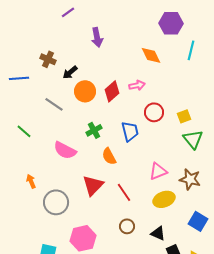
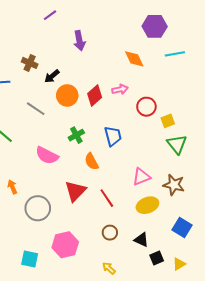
cyan line: (191, 50) -> (175, 54), turned 66
red circle: (154, 112) -> (146, 107), moved

